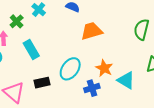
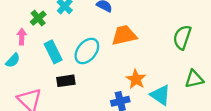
cyan ellipse: (70, 69) -> (87, 51), moved
black rectangle: (42, 83) -> (66, 81), moved

